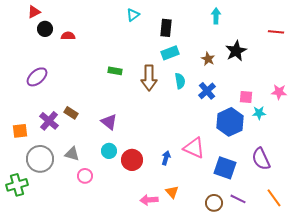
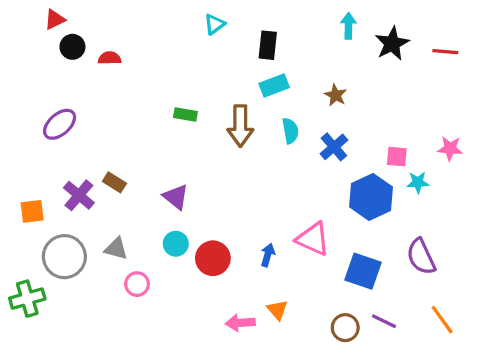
black star: (236, 51) -> (392, 44), moved

